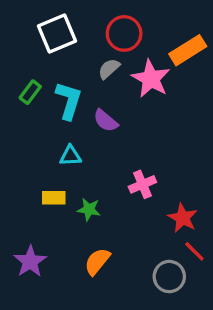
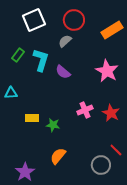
pink star: (151, 79) -> (107, 71), moved
cyan triangle: (70, 156) -> (11, 93), moved
red star: (183, 218) -> (111, 113), moved
purple star: (30, 261) -> (25, 172), moved

